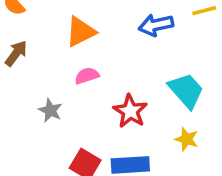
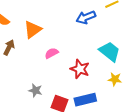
orange triangle: (81, 32) -> (33, 30), moved
gray star: (50, 110) -> (35, 90), moved

